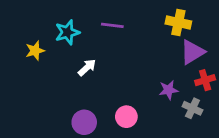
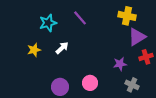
purple line: (112, 25) -> (80, 18), turned 42
yellow star: (35, 51) -> (34, 50), moved
gray cross: (192, 108) -> (132, 85), moved

